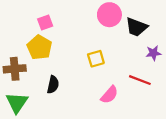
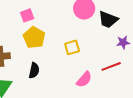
yellow pentagon: (39, 47) -> (34, 37), moved
red line: (140, 80) -> (111, 66), turned -42

